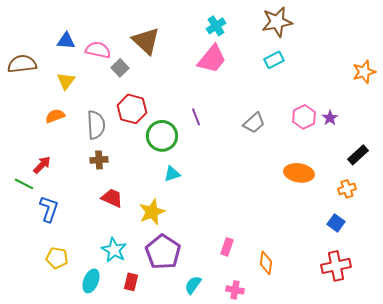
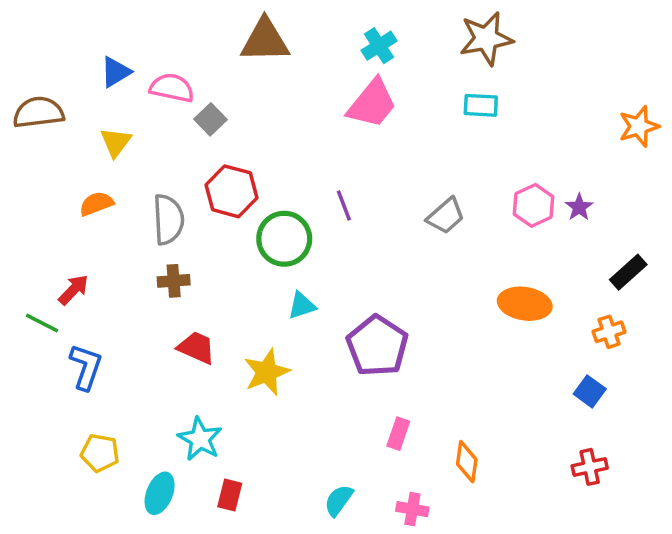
blue triangle: (66, 41) -> (116, 72), turned -36
brown triangle: (146, 41) -> (265, 40), moved, turned -44
cyan rectangle: (274, 60) -> (481, 105), turned 30
purple pentagon: (163, 252) -> (377, 346), moved
red cross: (336, 266) -> (590, 467), size x0.7

